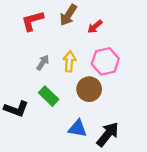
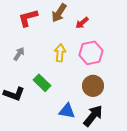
gray arrow: (43, 63) -> (19, 54), moved
brown circle: (89, 89) -> (93, 86), moved

